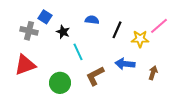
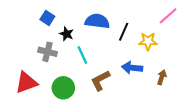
blue semicircle: (92, 20) -> (97, 21), size x1.6
pink line: (159, 26) -> (168, 16), moved
gray cross: (29, 31) -> (47, 52), moved
red triangle: (25, 65) -> (26, 83), moved

